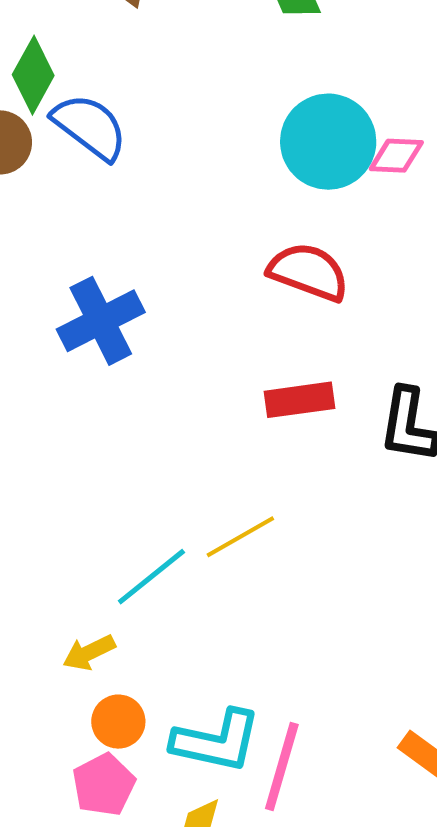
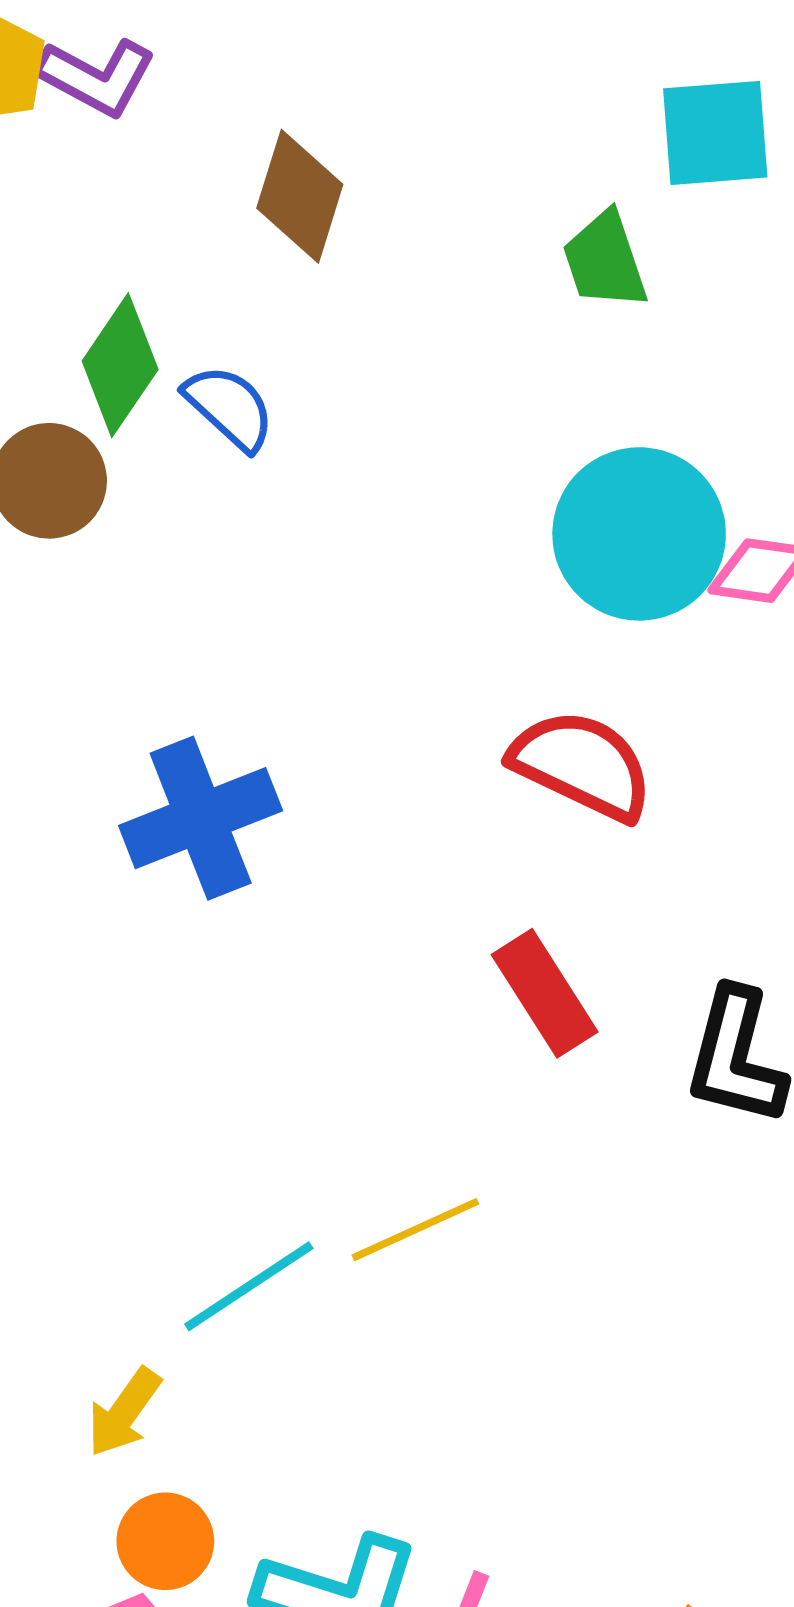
blue semicircle: (90, 127) -> (230, 407), moved, size x0.7
red rectangle: (300, 400) -> (545, 993), turned 60
yellow arrow: (89, 653) -> (124, 1412), turned -34

